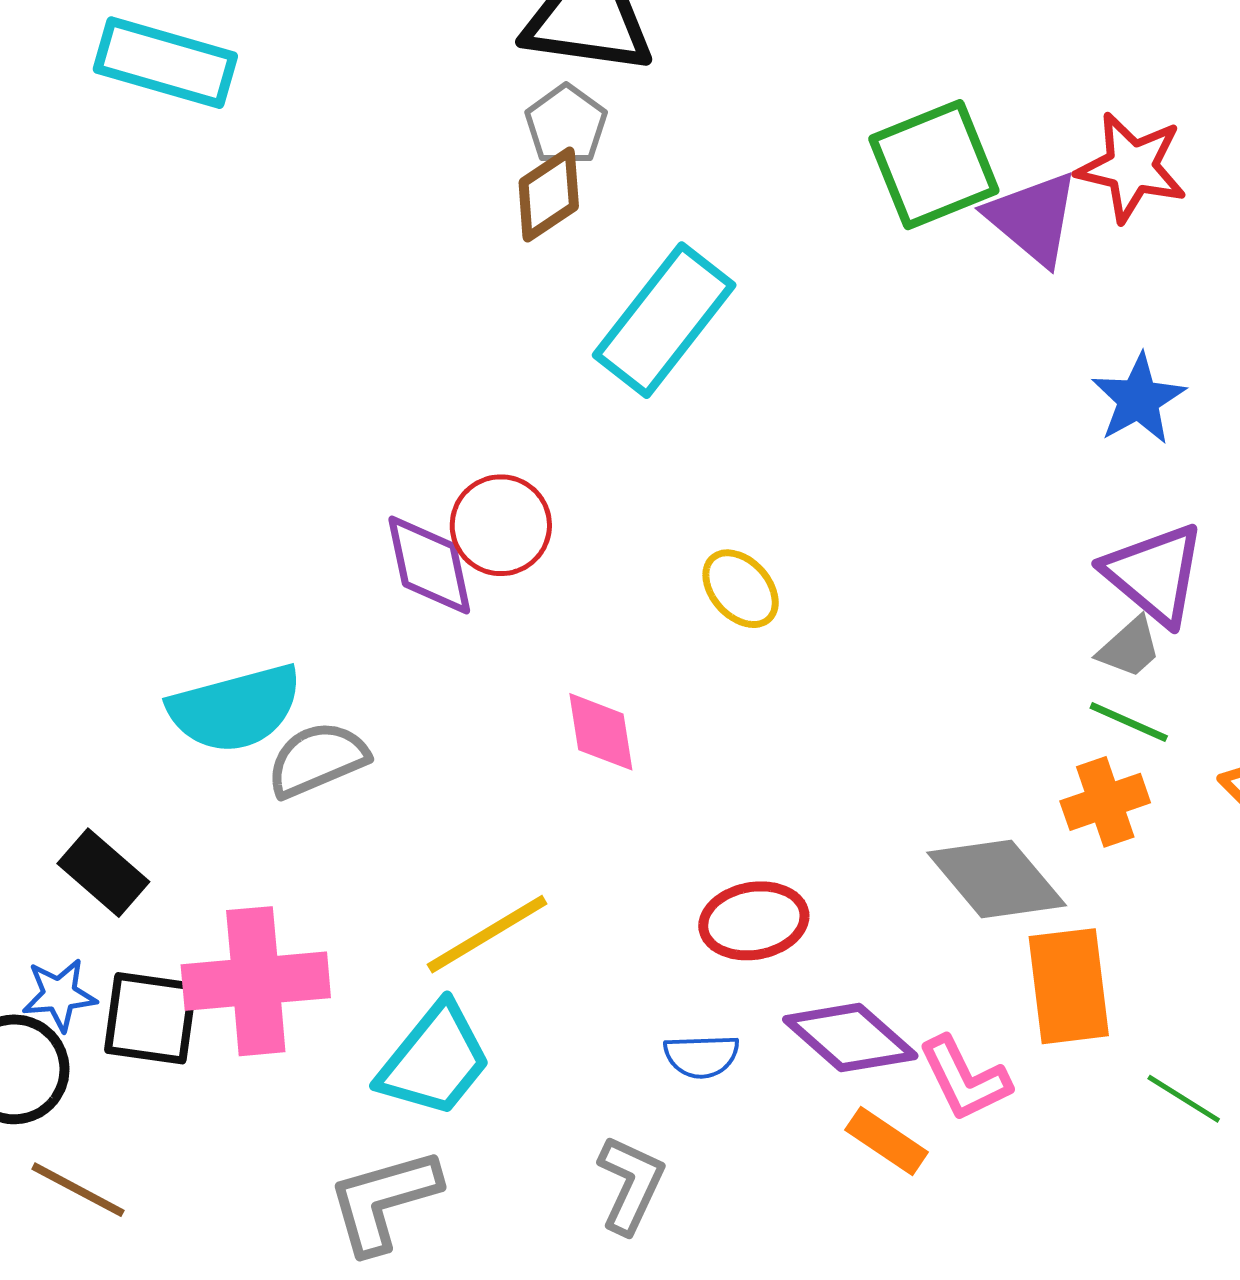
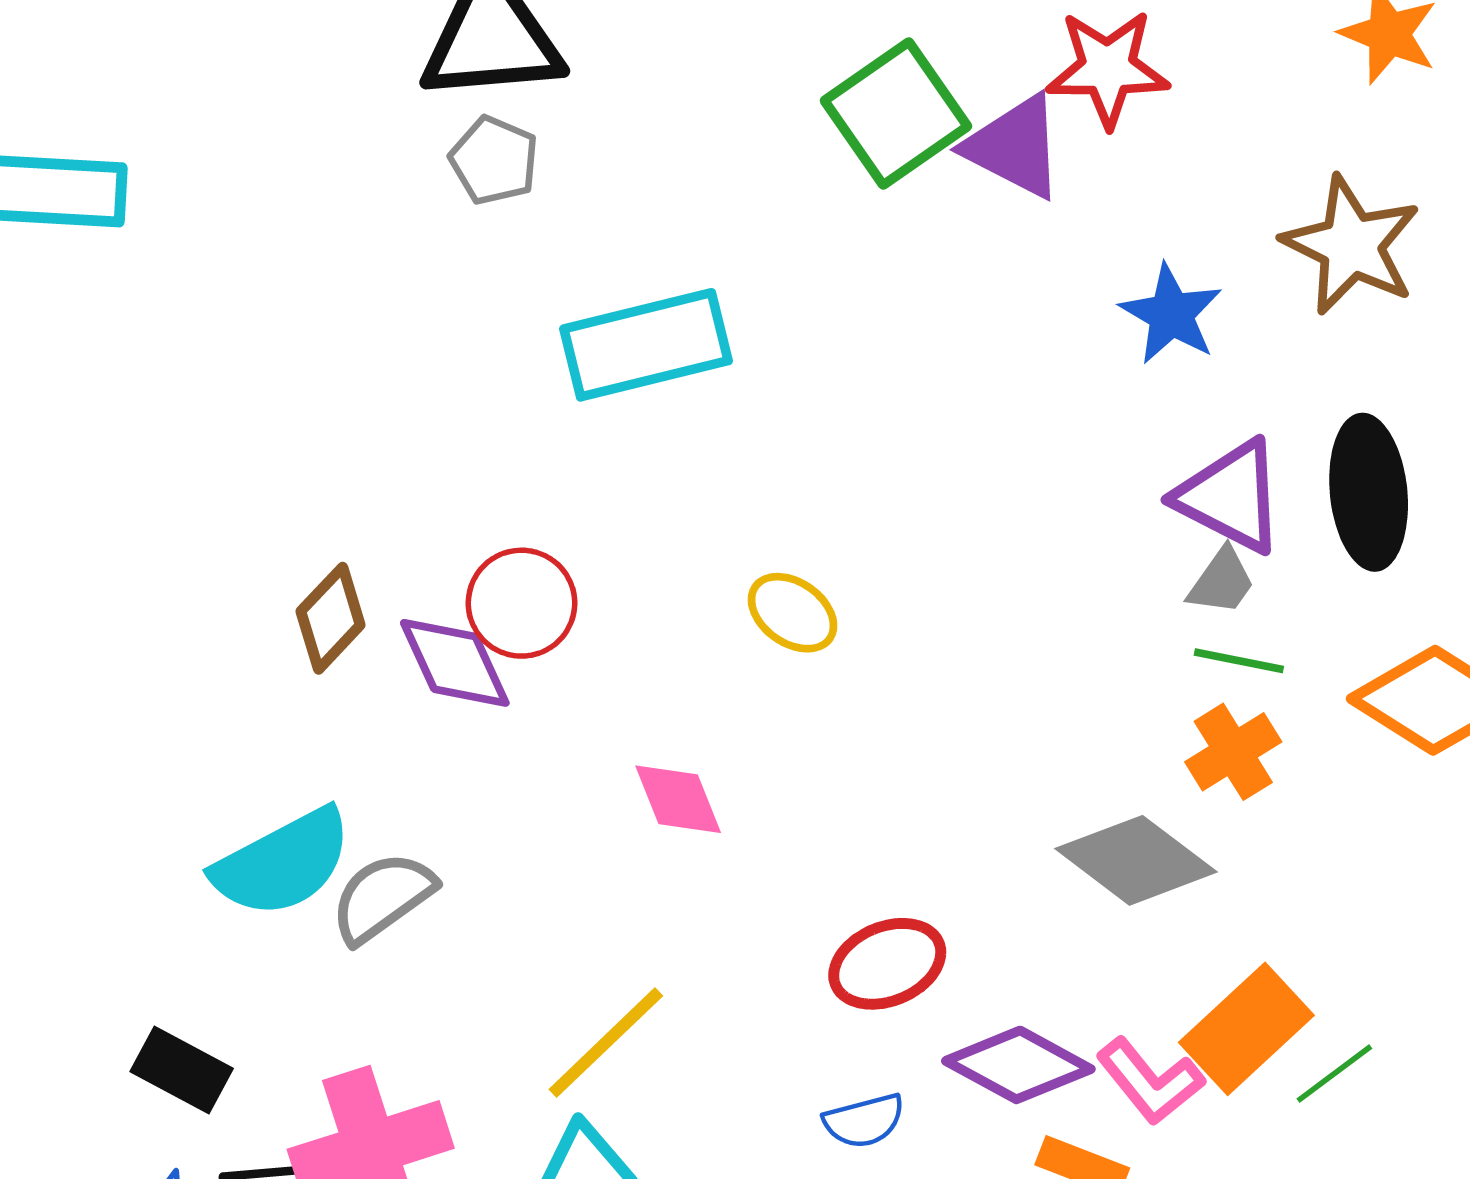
brown diamond: (549, 194) -> (331, 618), moved
cyan rectangle: (664, 320) -> (646, 345), turned 51
orange rectangle: (1069, 986) -> (1246, 1029), moved, turned 67
green line: (1184, 1099) -> (1334, 1074), moved, turned -56

